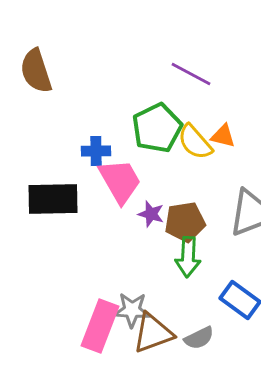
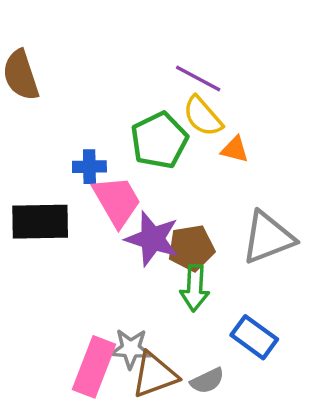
yellow semicircle: (195, 142) -> (203, 116), moved
purple star: (151, 214) -> (152, 239), size x1.8

